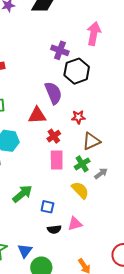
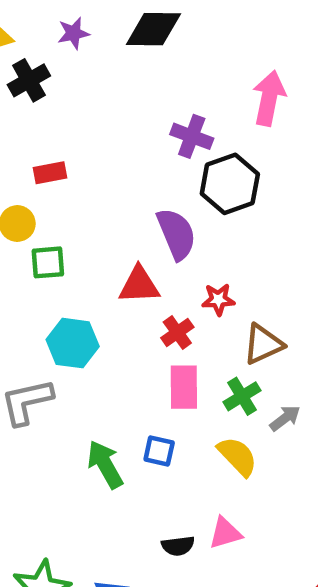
red star: (78, 117) -> (218, 299), moved
green arrow: (22, 194) -> (105, 464), turned -80
blue square: (47, 207) -> (159, 451), moved

